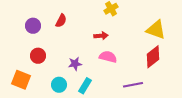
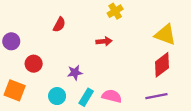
purple circle: (33, 26) -> (11, 41), moved
pink semicircle: (108, 57) -> (112, 96), moved
purple line: (133, 85) -> (156, 96), moved

